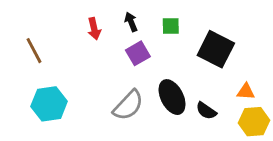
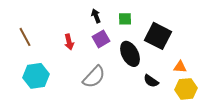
red arrow: (94, 29) -> (69, 42), moved
black ellipse: (172, 97) -> (130, 54), moved

